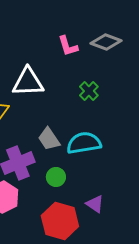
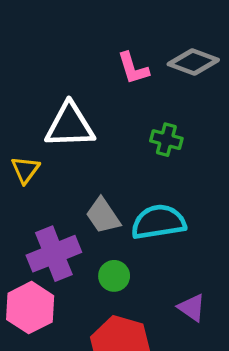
green cross: (89, 91) -> (166, 140), turned -30
purple triangle: (95, 204) -> (192, 308), moved

